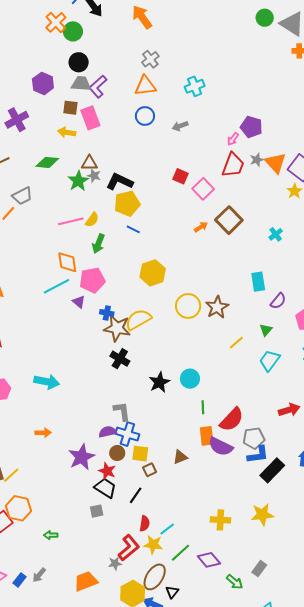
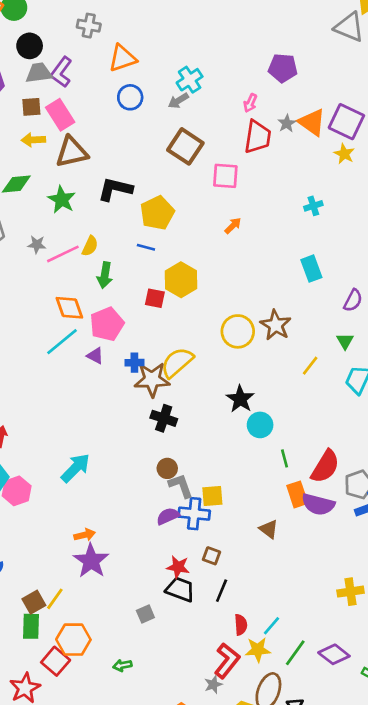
gray cross: (150, 59) -> (89, 26), moved, turned -30
cyan cross: (195, 86) -> (190, 80), moved
purple pentagon: (251, 127) -> (283, 68), moved
brown triangle: (89, 163) -> (72, 152), moved, size x1.5
gray star: (94, 176) -> (37, 244), moved
red square: (180, 176) -> (155, 298), moved
pink square: (203, 189) -> (225, 176), turned -30
yellow pentagon: (127, 204) -> (157, 213), moved
brown square: (229, 220) -> (185, 146), moved
cyan cross: (276, 234) -> (313, 206), moved, turned 32
yellow hexagon: (153, 273) -> (181, 280), moved
cyan rectangle: (258, 282) -> (311, 269), moved
cyan arrow: (47, 382) -> (76, 468), turned -45
black star: (159, 382) -> (240, 399), moved
brown circle: (117, 453) -> (167, 468), moved
yellow square: (140, 454) -> (212, 496), moved
purple star: (82, 457) -> (91, 561), moved
brown triangle: (180, 457) -> (269, 529), turned -49
brown square: (150, 470) -> (212, 556), moved, turned -32
gray square: (97, 511) -> (145, 614), moved
yellow cross: (220, 520) -> (350, 592), moved

